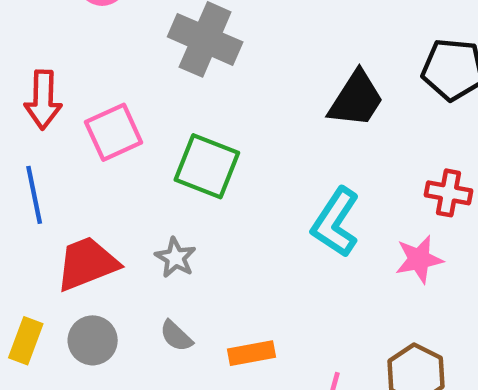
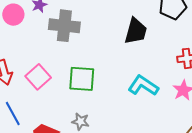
cyan L-shape: (335, 222) -> (143, 86), turned 108

